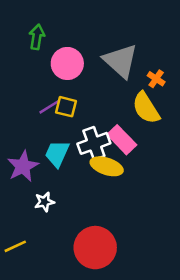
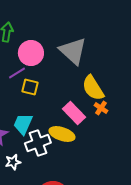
orange cross: (156, 79) -> (101, 108), moved
purple line: (49, 107) -> (17, 73), moved
white cross: (94, 143) -> (38, 143), moved

